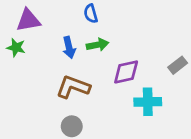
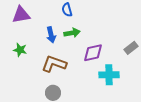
green star: (16, 48) -> (20, 50), moved

